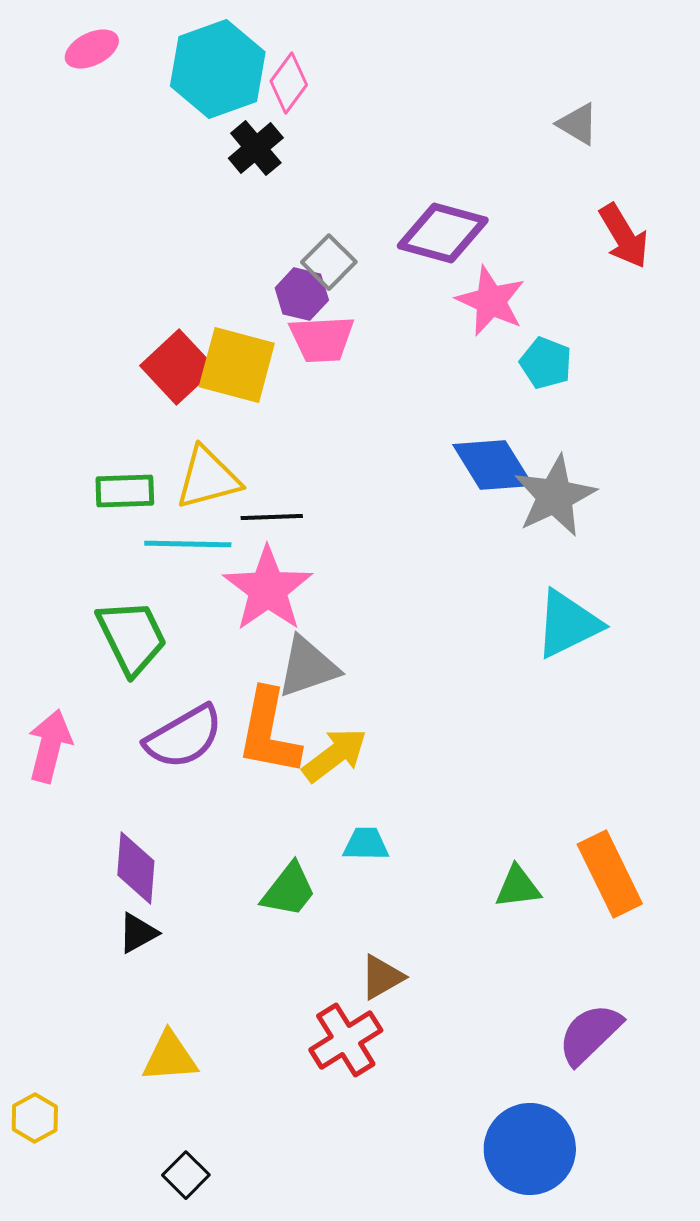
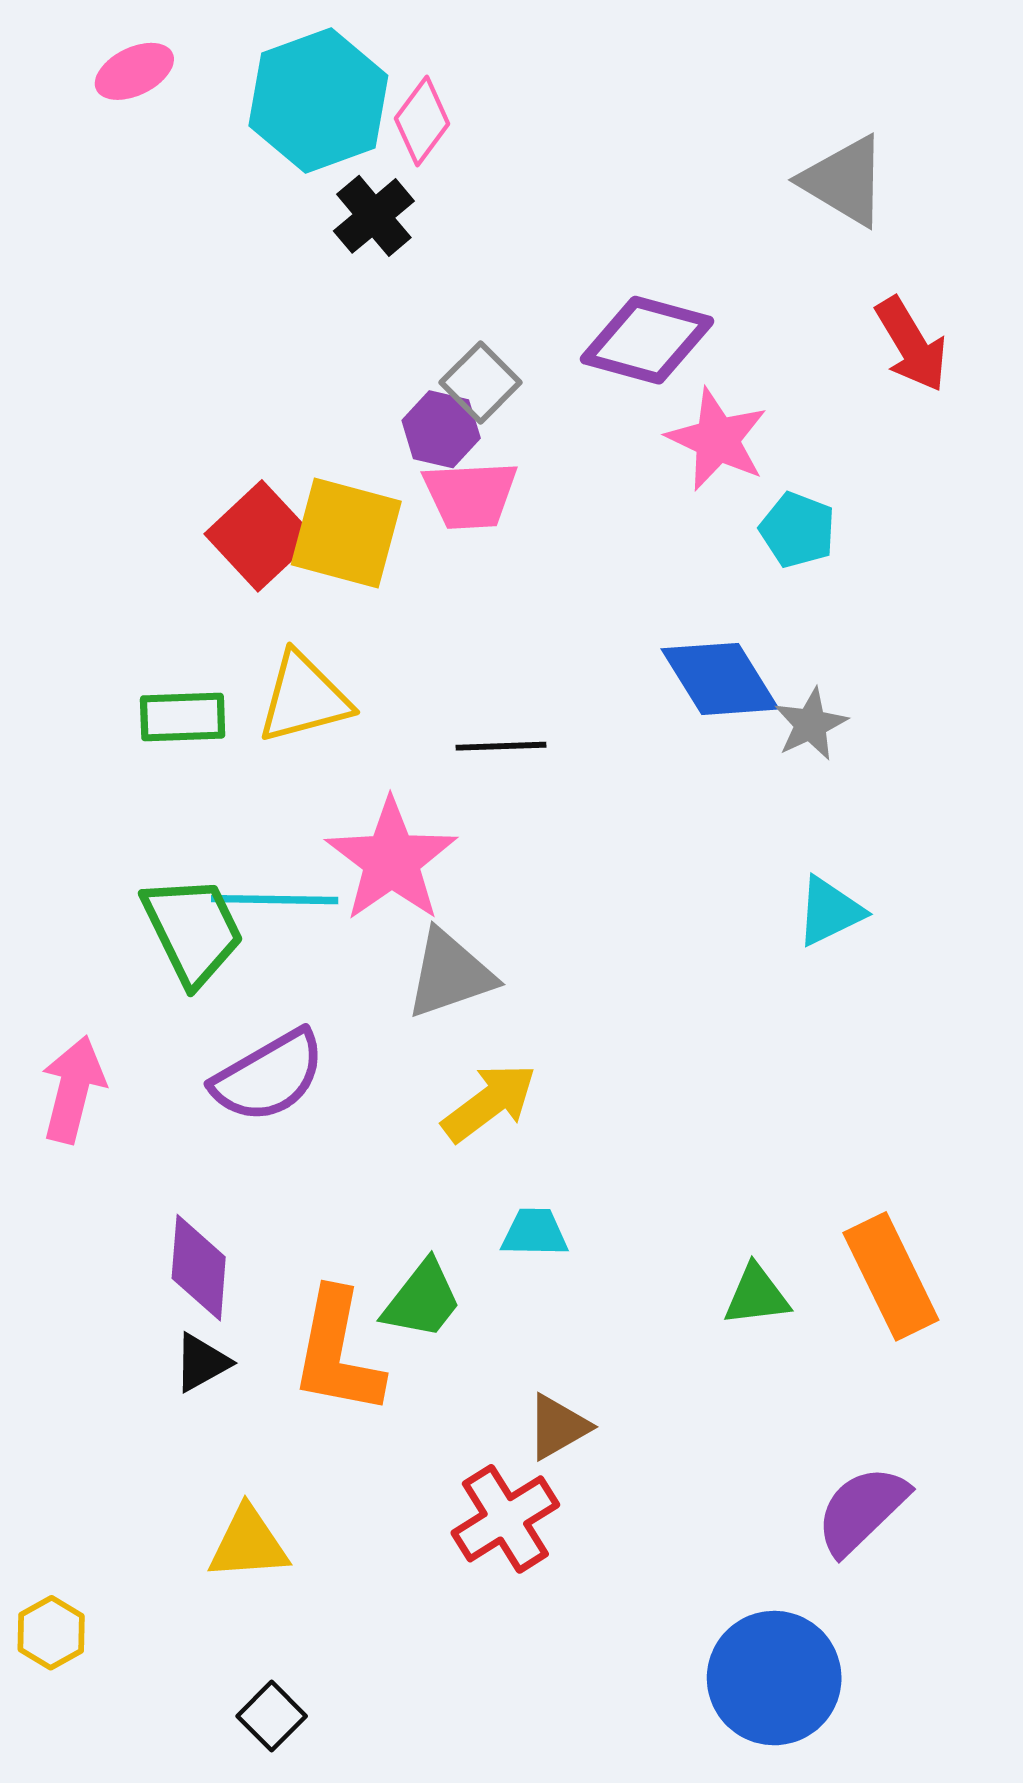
gray triangle: (578, 124) -> (844, 181), size x1.5
gray star: (555, 496) -> (811, 724), size x0.6
black line: (272, 517) -> (501, 746), moved
cyan line: (188, 544) -> (275, 900), moved
cyan triangle: (568, 624) -> (830, 911), size x0.7
orange L-shape: (269, 732) -> (337, 1352), moved

